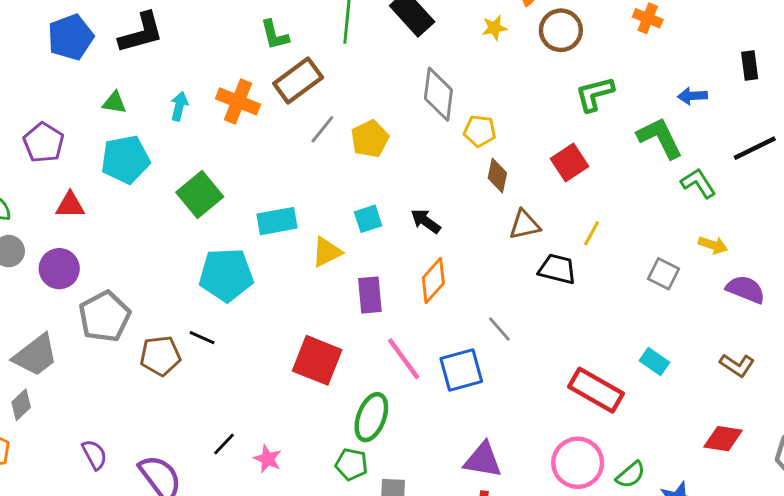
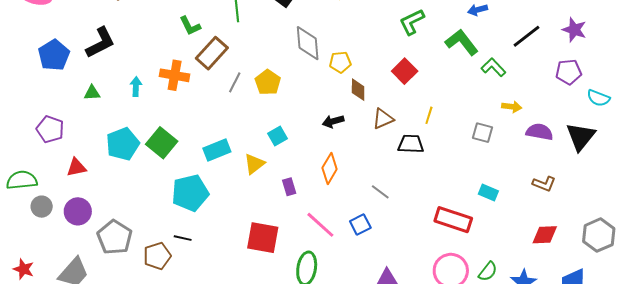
cyan pentagon: (125, 160) -> (123, 144), moved
black arrow: (426, 221) -> (333, 121), moved, turned -40
purple rectangle: (370, 295) -> (289, 187), size x0.7
blue square: (461, 370) -> (360, 225), size x0.7

